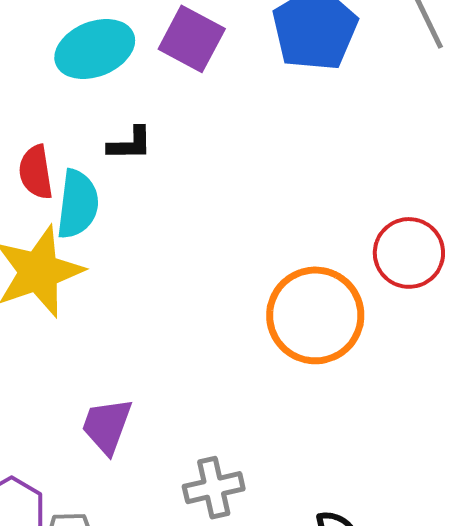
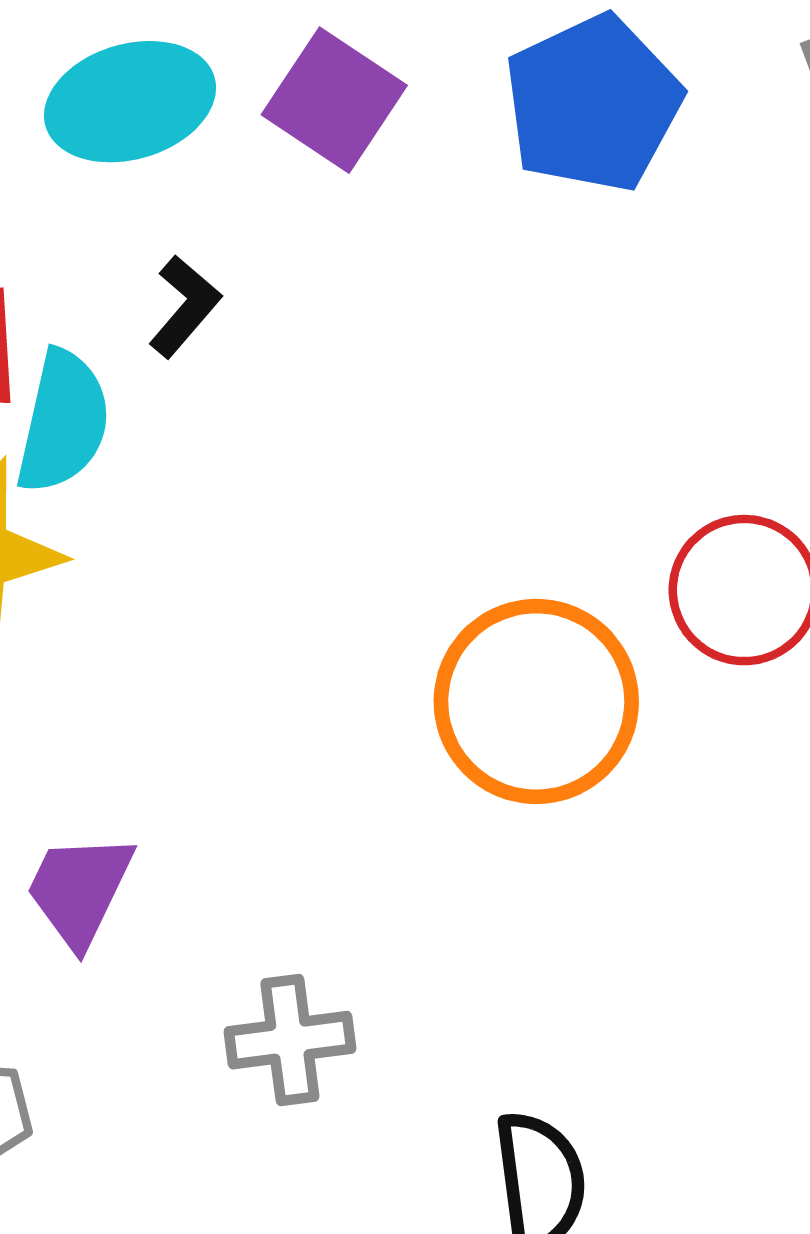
black L-shape: (130, 144) -> (185, 306), turned -54

